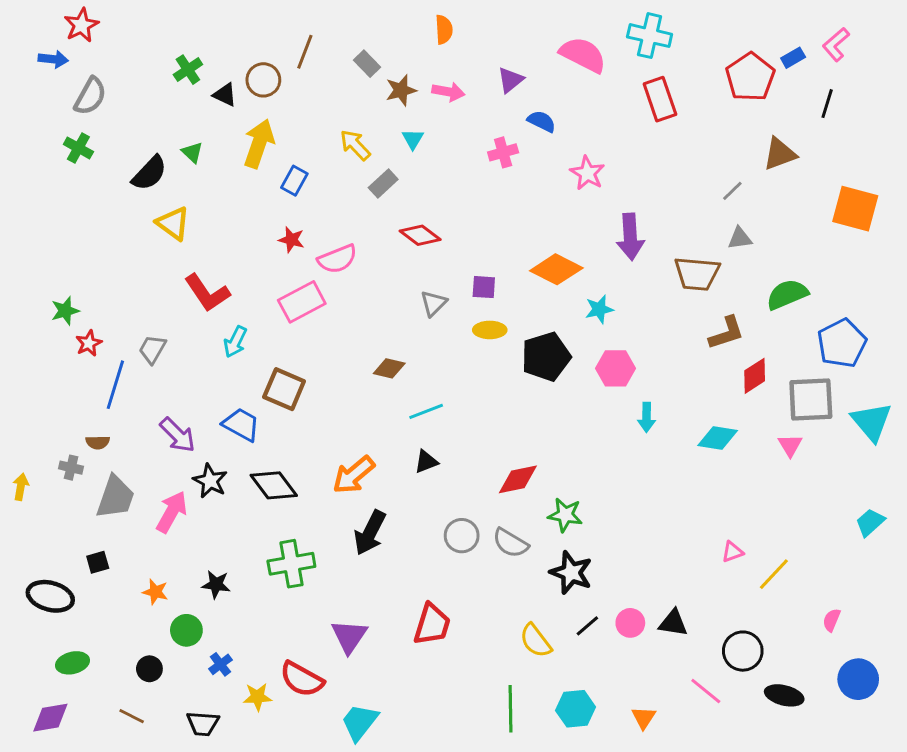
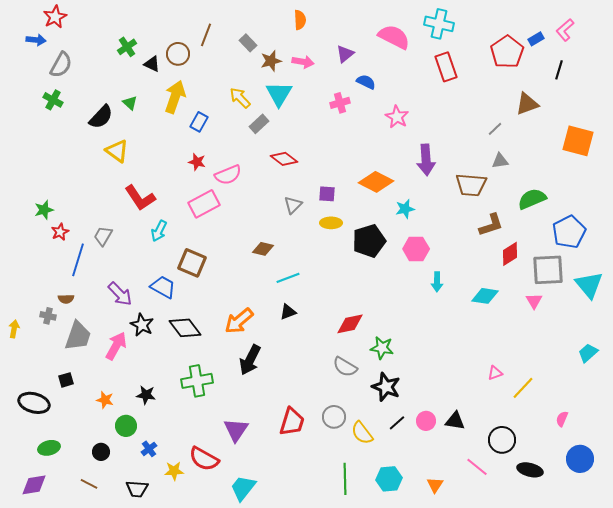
cyan triangle: (413, 139) -> (279, 94), size x1.8
gray circle: (462, 536) -> (334, 417), moved

